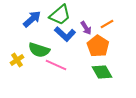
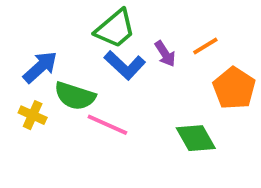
blue arrow: (32, 19) -> (40, 67), moved
orange pentagon: (98, 46) -> (234, 88), moved
yellow cross: (17, 60) -> (33, 115), turned -32

